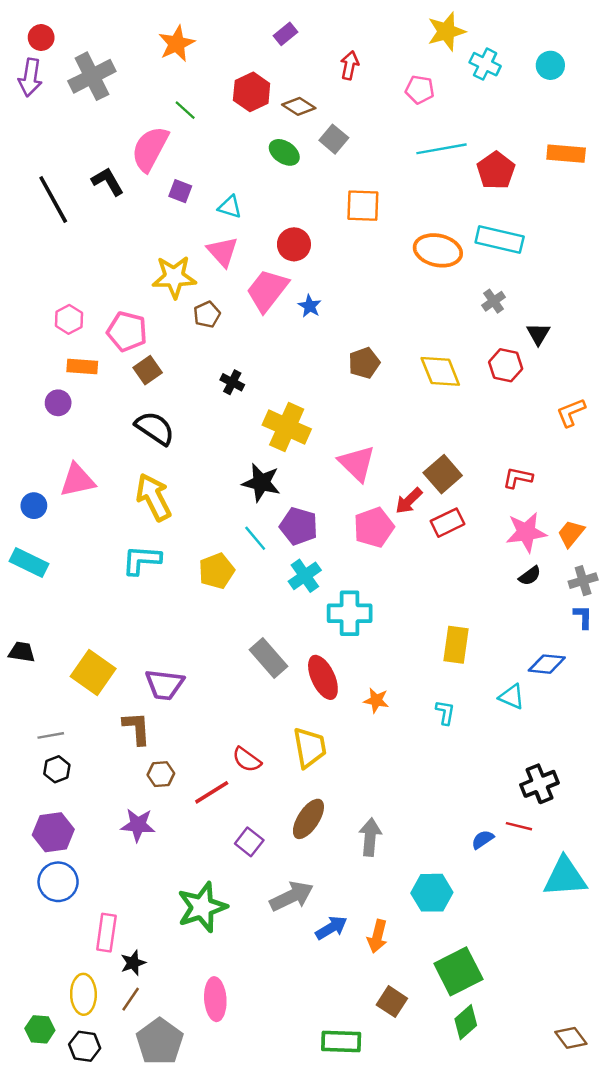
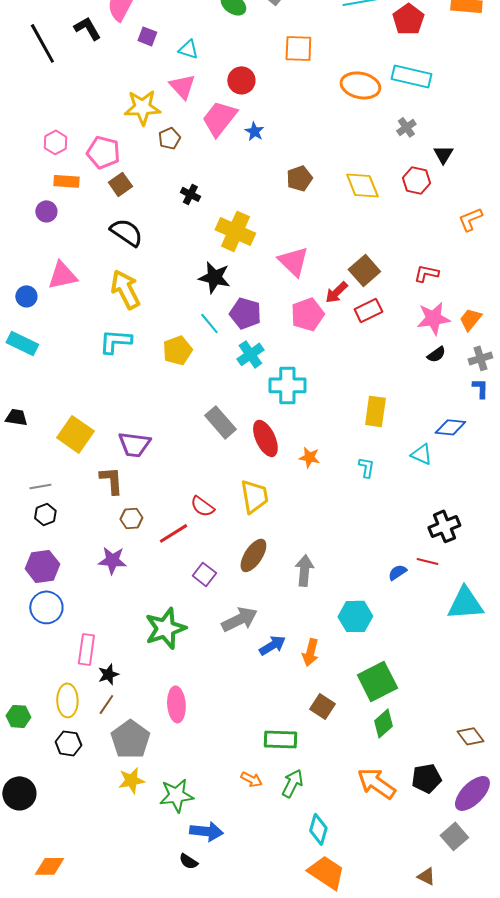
green hexagon: (40, 1029) -> (18, 716), moved

